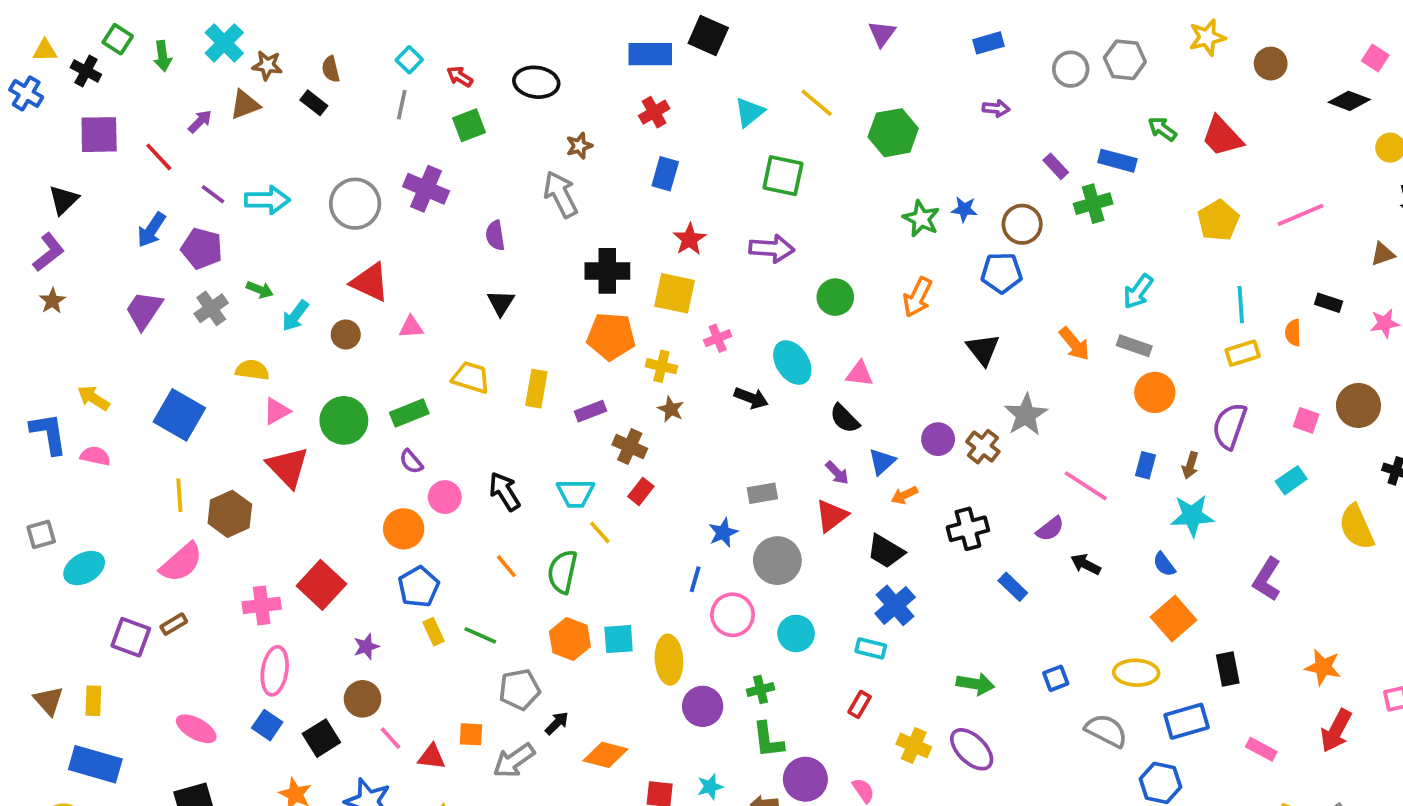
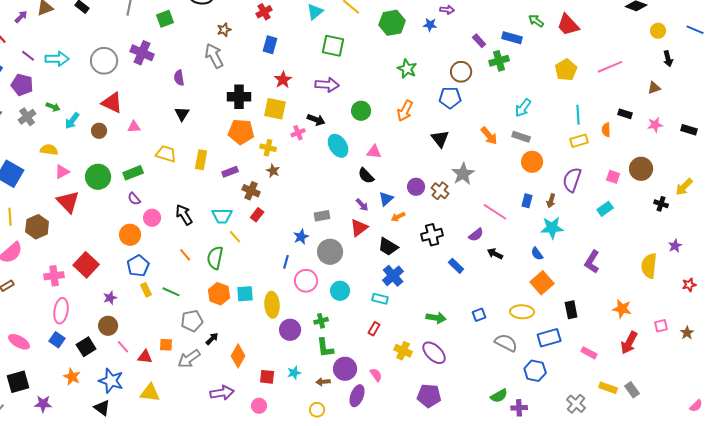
blue star: (964, 209) -> (430, 25), moved
black arrow: (751, 398) -> (316, 120), moved
yellow semicircle: (1357, 527) -> (649, 266), moved, turned 30
orange diamond: (605, 755) -> (238, 356), turned -75

